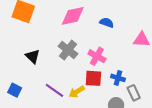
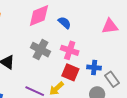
blue semicircle: (107, 23) -> (65, 23), moved, turned 32
red square: (93, 78) -> (70, 72), turned 30

